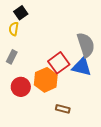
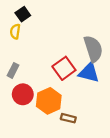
gray rectangle: (12, 57) -> (13, 70), moved
orange hexagon: (46, 80) -> (49, 101), moved

